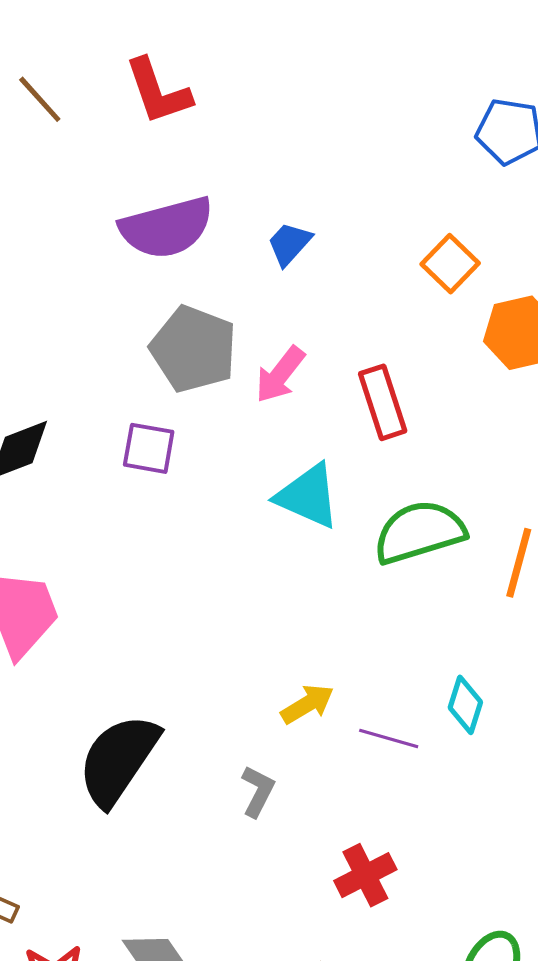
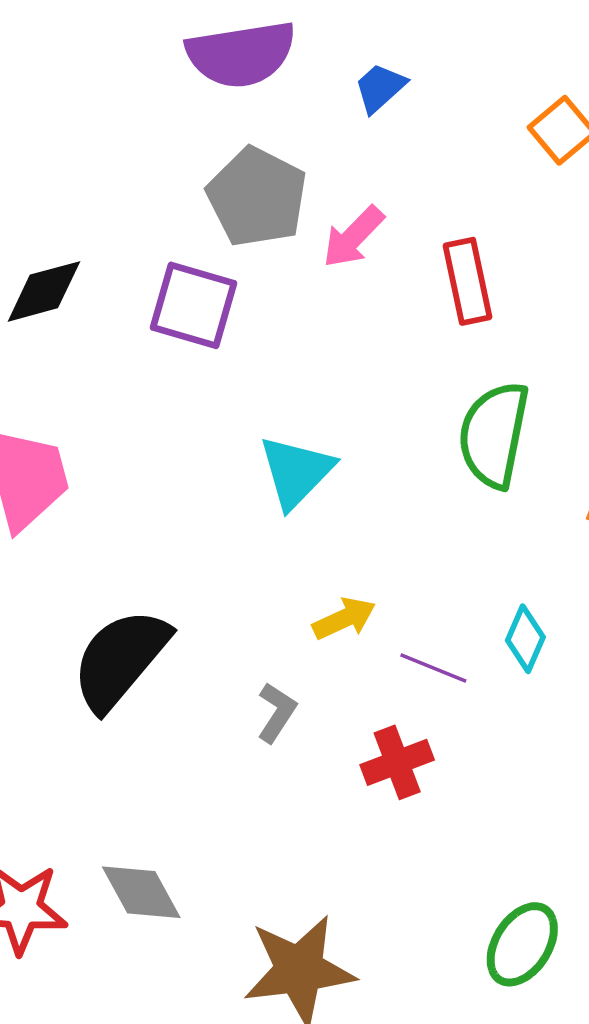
purple square: (149, 448) -> (193, 305), size x1.4
cyan triangle: (308, 496) -> (296, 472), moved, turned 44
green semicircle: (419, 532) -> (494, 435), turned -68
red cross: (365, 875) -> (397, 762), moved

